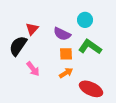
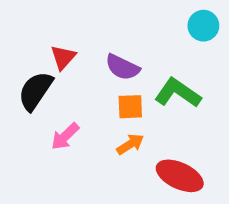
cyan circle: (85, 20) -> (203, 26), moved
pink arrow: (33, 69) -> (65, 136), turned 84

